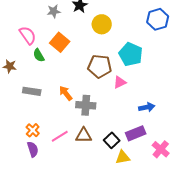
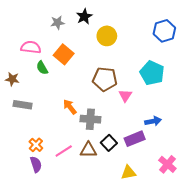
pink semicircle: (28, 35) -> (31, 47), turned -48
cyan pentagon: (131, 54) -> (152, 73), moved
pink triangle: (120, 82) -> (125, 96), turned -32
gray rectangle: (32, 91) -> (23, 105), moved
purple rectangle: (136, 133) -> (135, 139), moved
black square: (112, 140) -> (109, 143), moved

